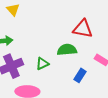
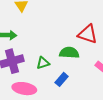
blue rectangle: (80, 75) -> (62, 79), moved

